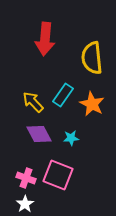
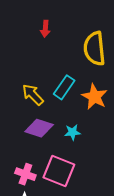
red arrow: (45, 39) -> (45, 29), size x0.5
purple diamond: (39, 134) -> (39, 128), turned -44

